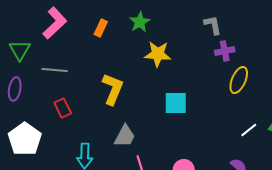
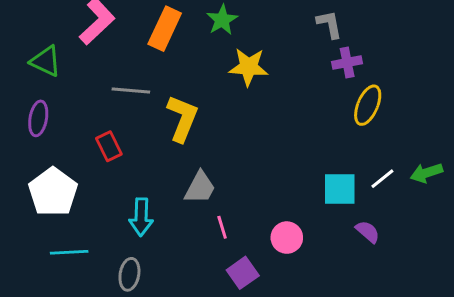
orange rectangle: (101, 28) -> (165, 29), size x1.6
green triangle: (20, 50) -> (46, 61), turned -35
gray line: (55, 70) -> (131, 90), moved
cyan square: (176, 103) -> (340, 189), moved

